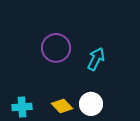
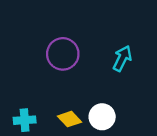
cyan arrow: (96, 59) -> (122, 58), moved

